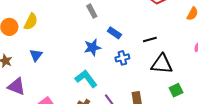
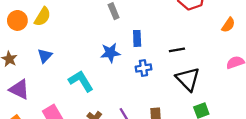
blue rectangle: (114, 33) -> (137, 38), turned 48
black triangle: (162, 64) -> (188, 79), turned 35
cyan L-shape: (86, 79) -> (81, 81), moved

